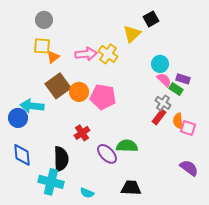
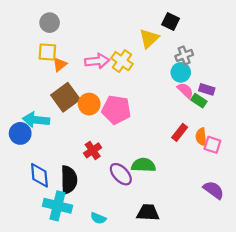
black square: (151, 19) -> (171, 21), turned -35
gray cross: (163, 103) -> (184, 55), moved, turned 35
blue diamond: (22, 155) -> (39, 175), moved

